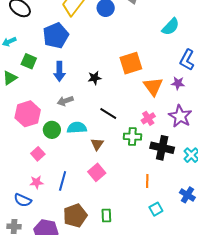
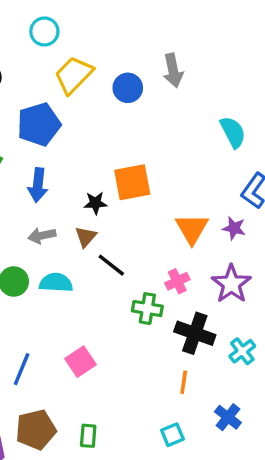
cyan semicircle: (171, 27) -> (233, 132), turned -78
orange square: (131, 63) -> (132, 182), moved
brown triangle: (97, 144) -> (86, 237), moved
orange line: (147, 181) -> (184, 382), moved

